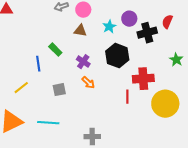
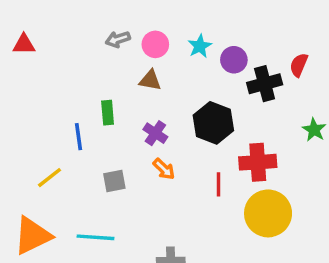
cyan star: (109, 27) -> (200, 46), moved
green rectangle: (55, 50) -> (108, 113), turned 40
red line: (127, 97) -> (219, 184), moved
yellow circle: (165, 104) -> (268, 213), moved

